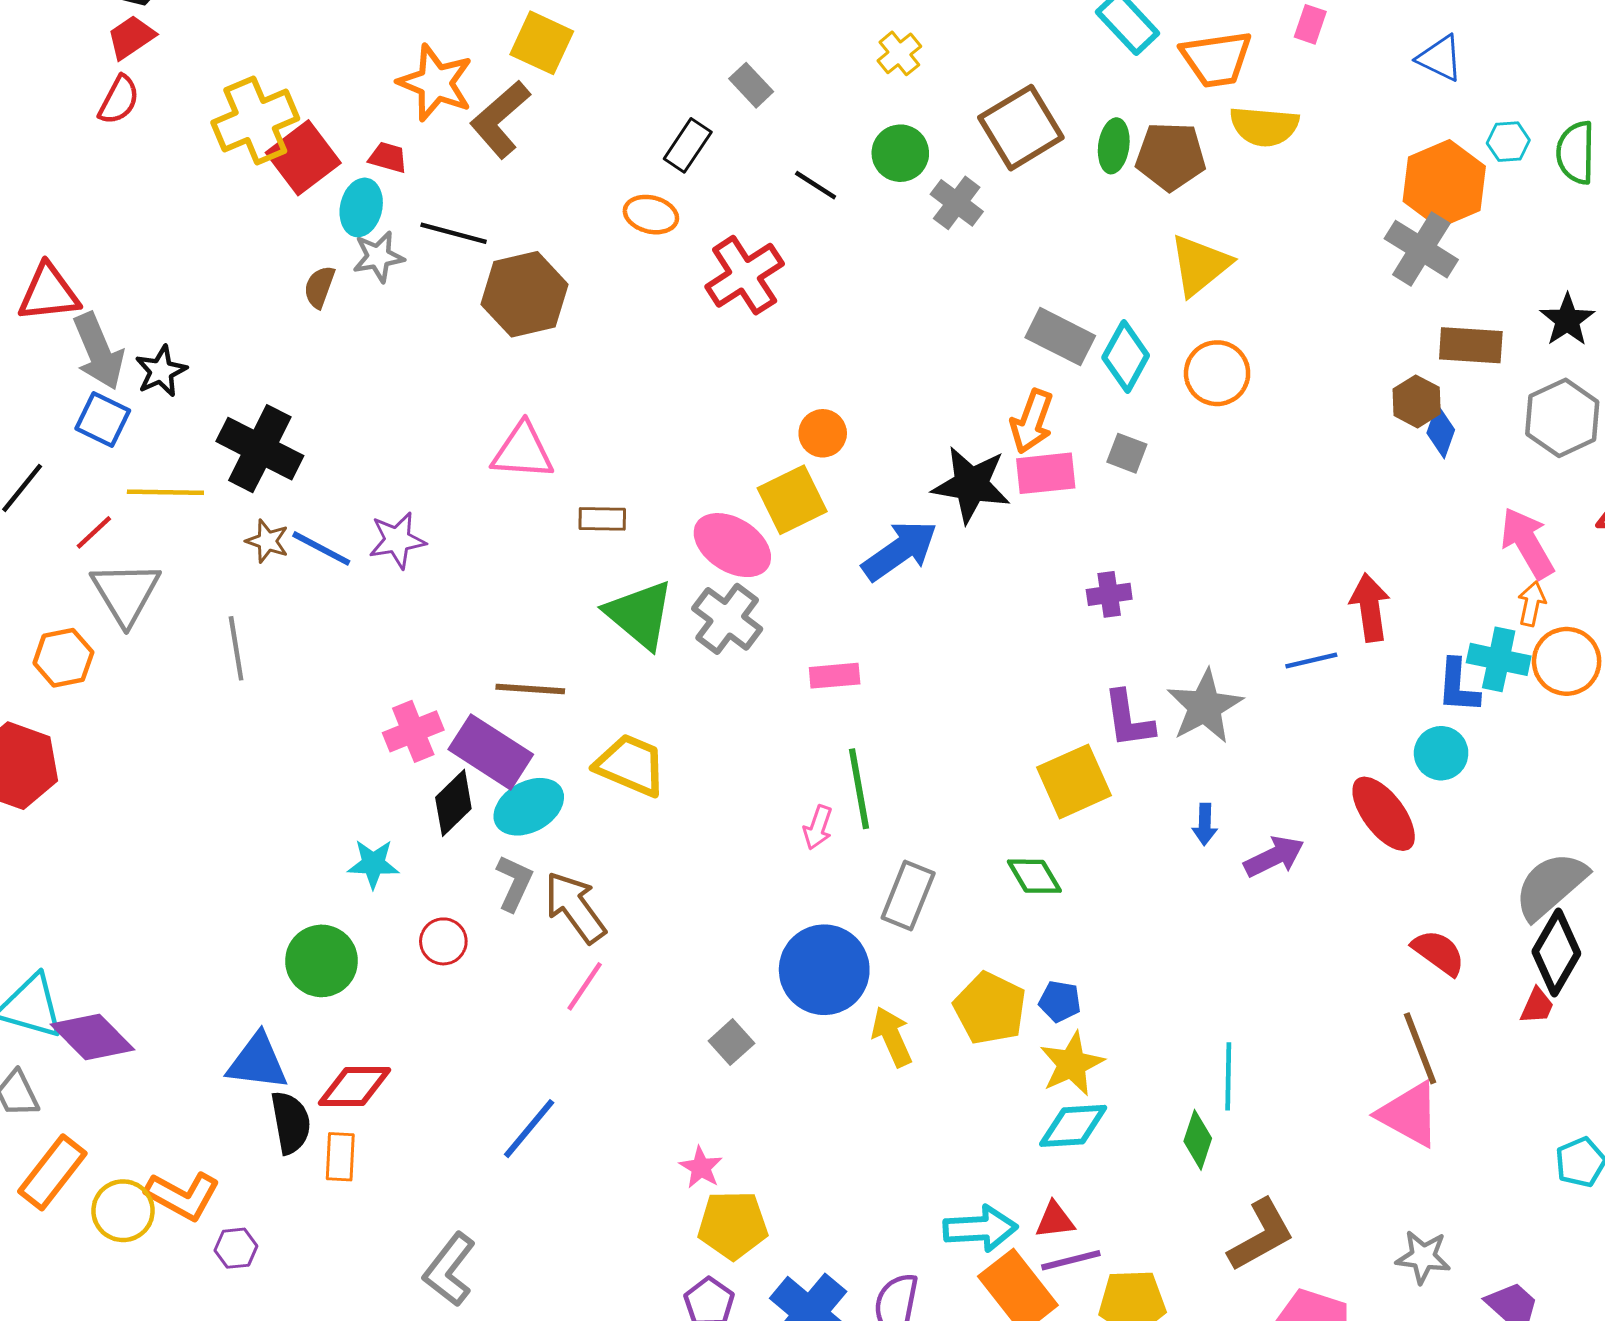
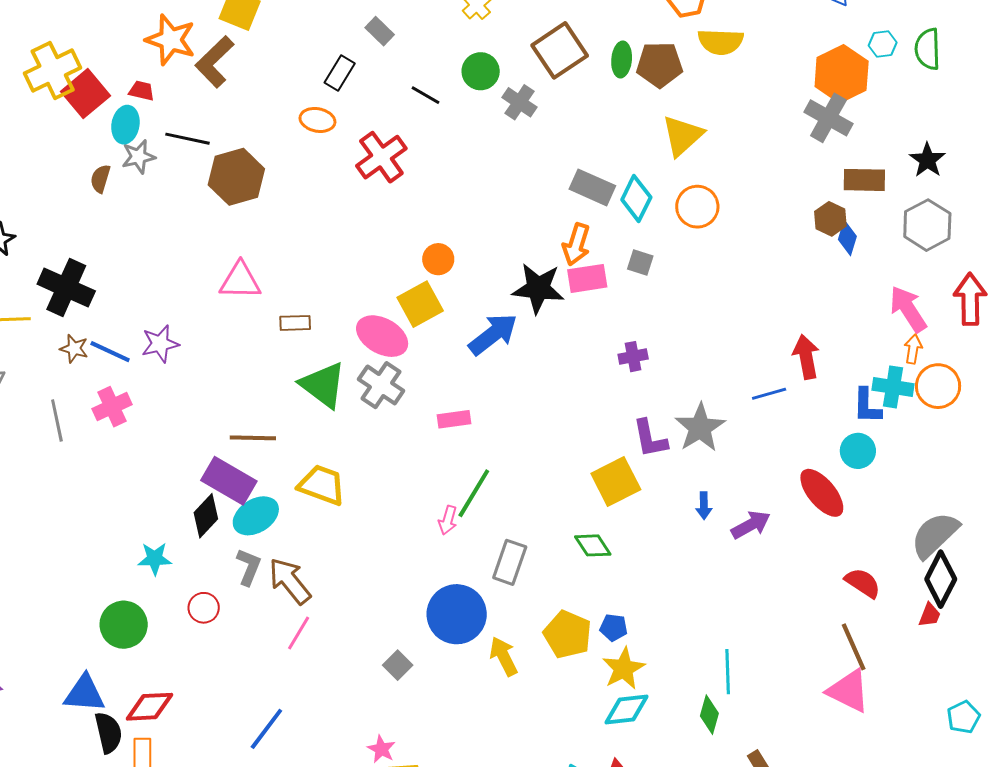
pink cross: (413, 731) -> (112, 407), moved
green line: (859, 789) -> (474, 493), turned 44

